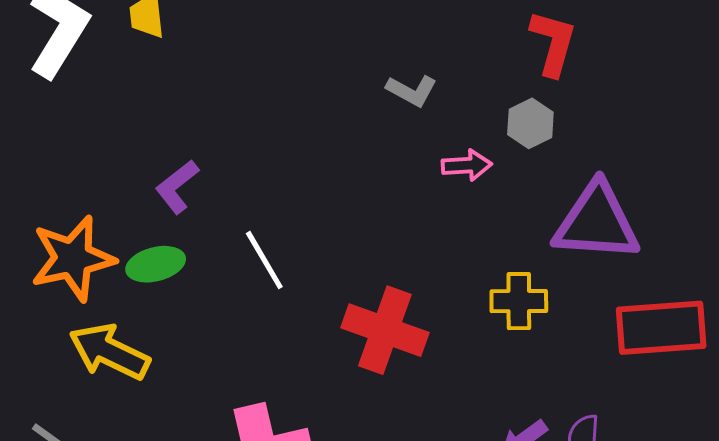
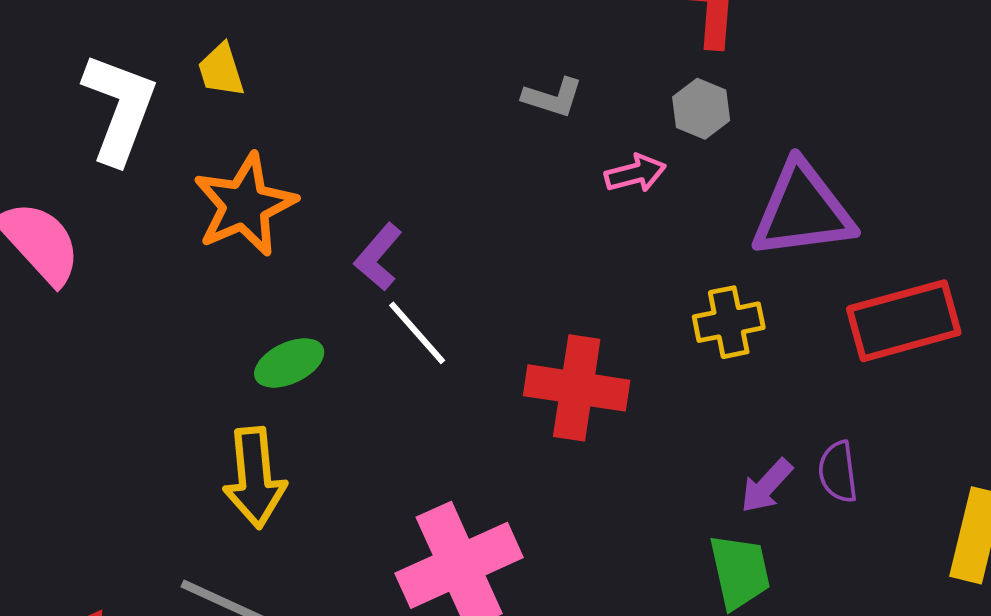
purple L-shape: (177, 187) -> (378, 257), moved
orange star: (73, 258) -> (245, 205), moved
yellow arrow: (109, 352) -> (255, 478), turned -110

